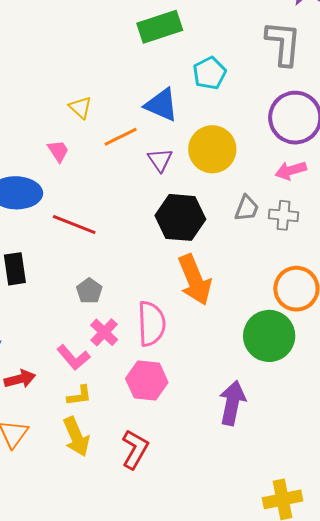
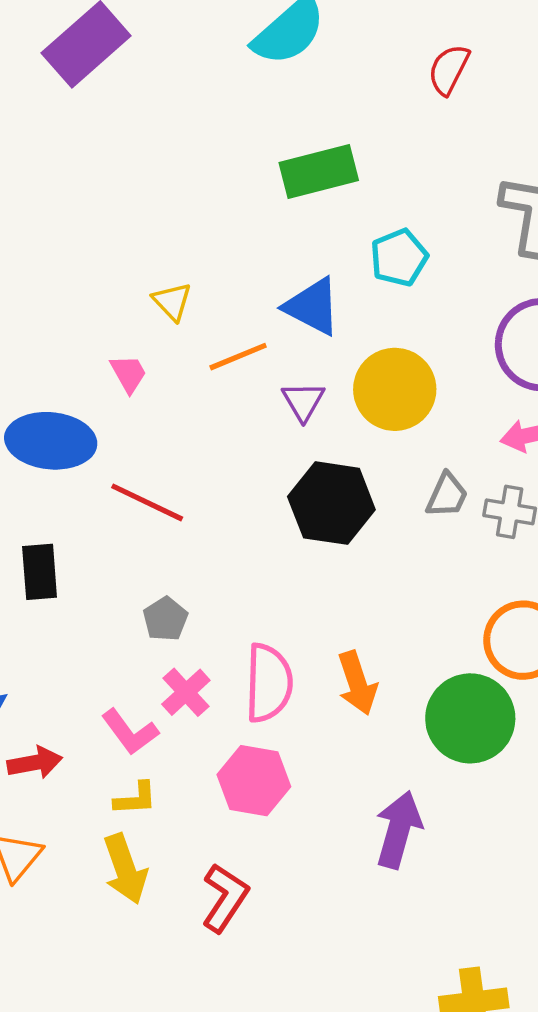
orange arrow: (195, 280) -> (357, 683), moved, size x0.7

